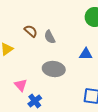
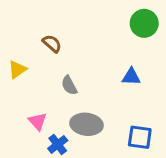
gray semicircle: (50, 37) -> (69, 85), moved
gray ellipse: (54, 69) -> (87, 124), moved

